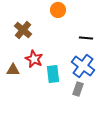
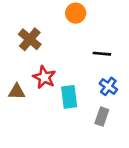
black line: (86, 38) -> (102, 54), moved
blue cross: (83, 66) -> (108, 86), size x0.6

